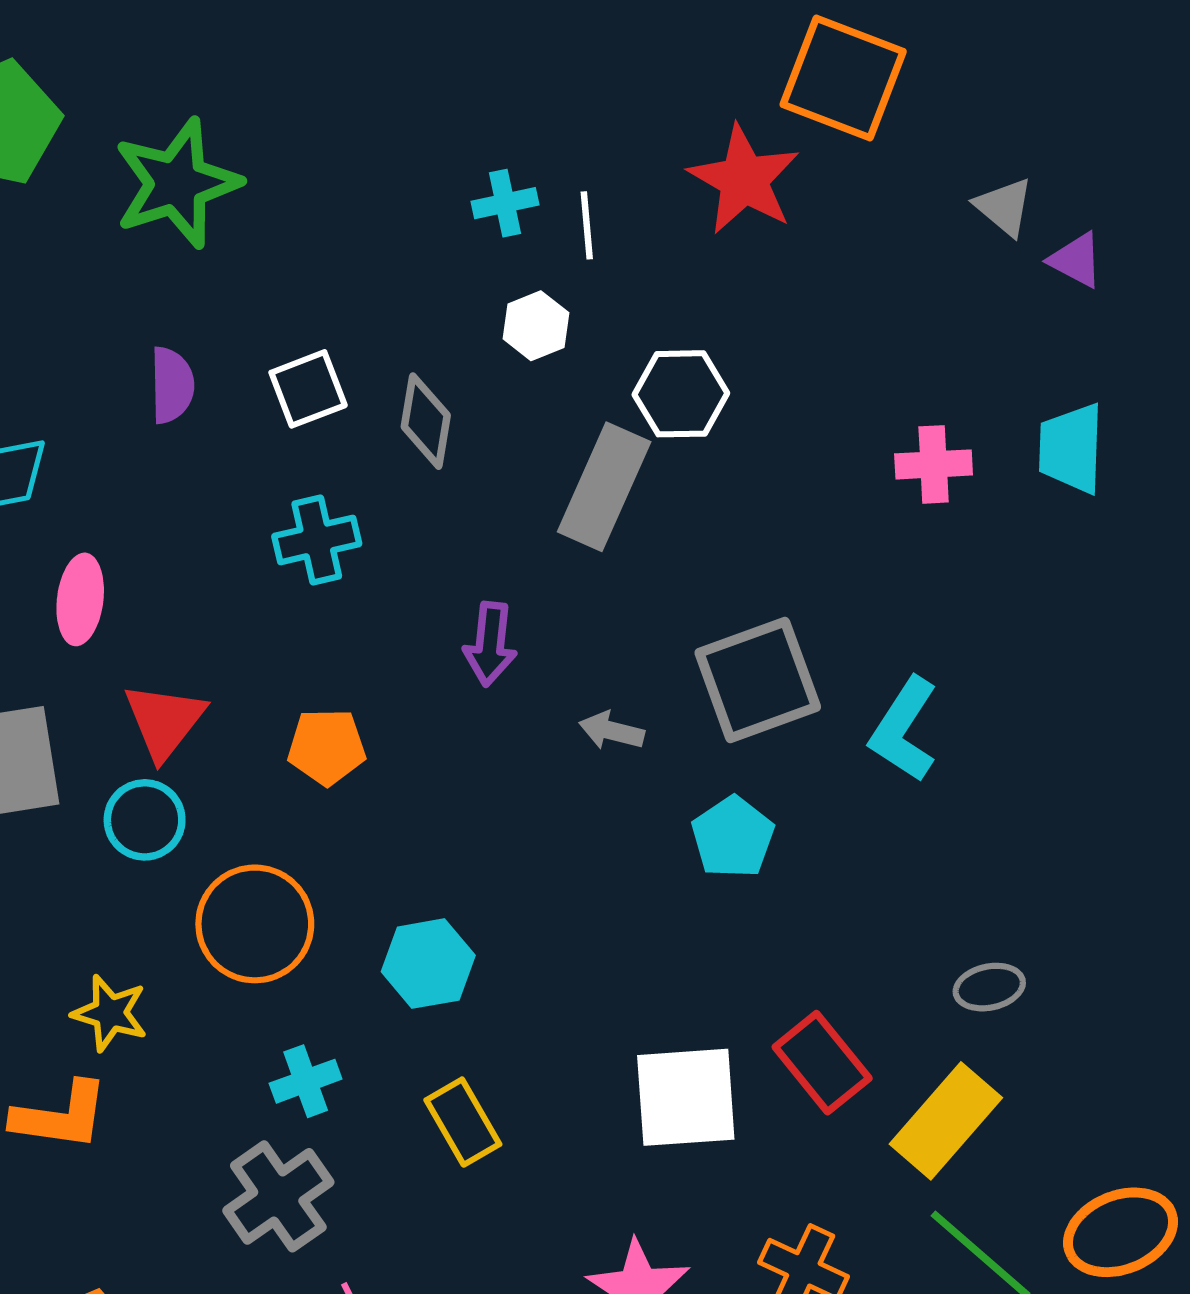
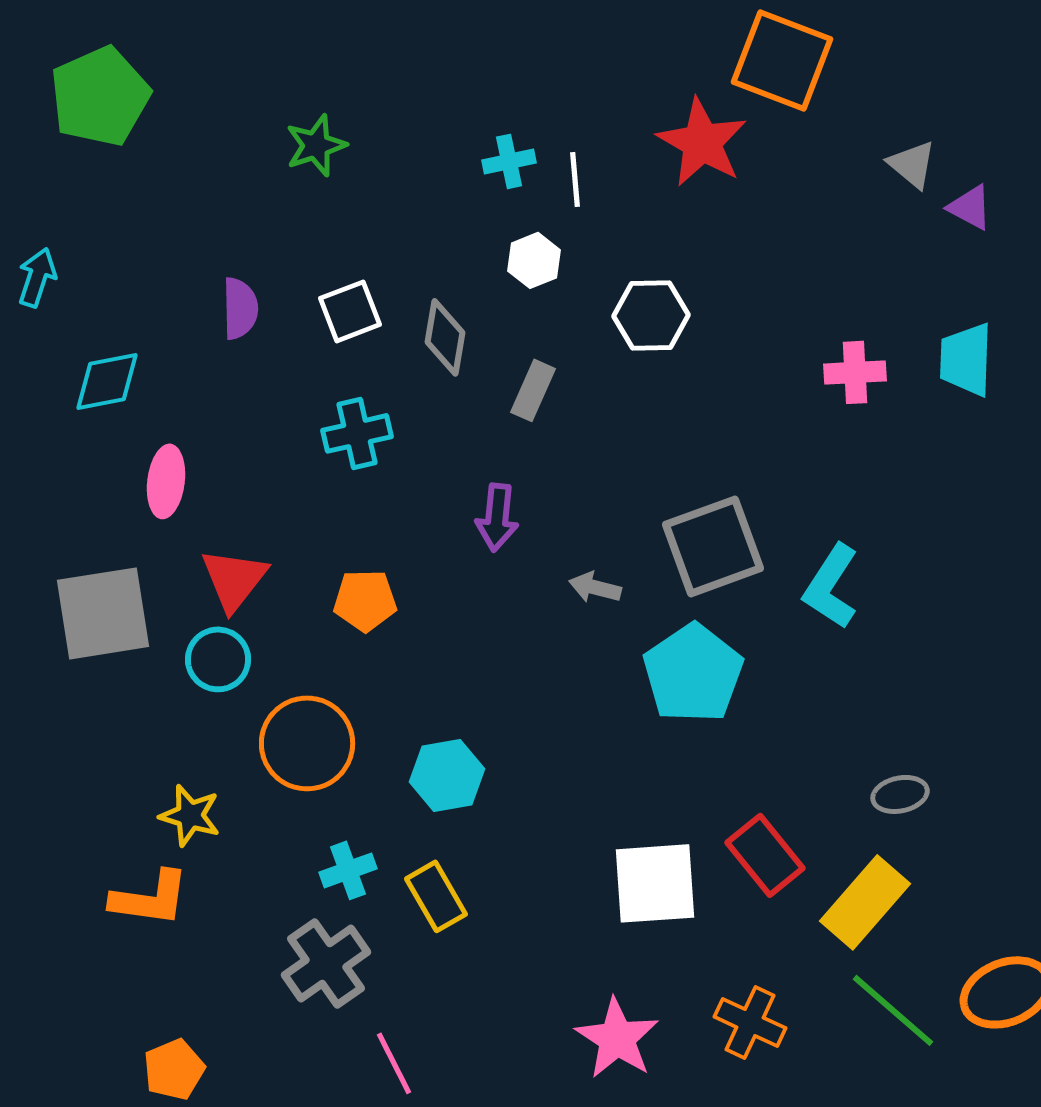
green star: (177, 183) -> (316, 145), moved, size x0.6
gray rectangle: (604, 487) -> (533, 390), moved, size x0.6
cyan pentagon: (733, 837) -> (693, 673), size x1.5
yellow rectangle: (463, 1122) -> (436, 896), moved

